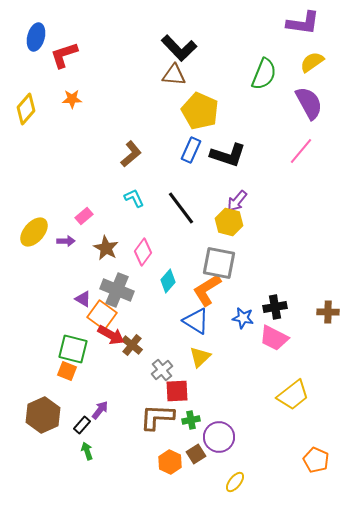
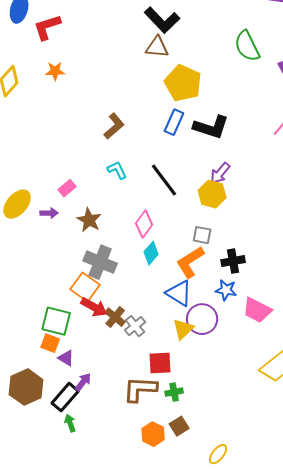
green semicircle: (264, 74) -> (247, 46), turned 132
pink diamond: (143, 252) -> (144, 224), moved
gray square: (219, 263) -> (202, 235), size x0.6
purple triangle: (83, 299) -> (66, 358), moved
black cross: (275, 307) -> (233, 261), moved
gray cross: (162, 370) -> (135, 326), moved
black rectangle: (82, 425) -> (65, 397), size x1.6
purple circle: (219, 437) -> (202, 319), moved

